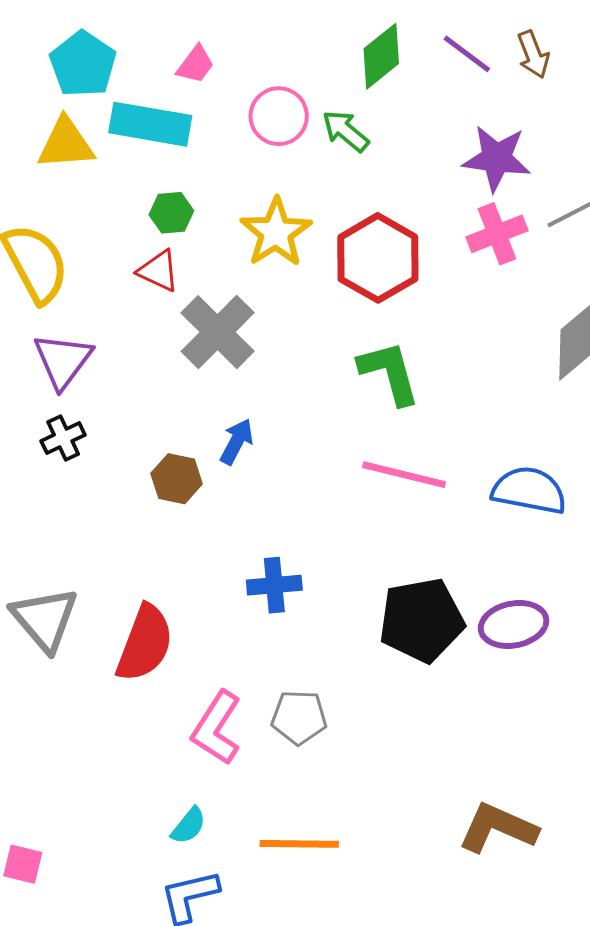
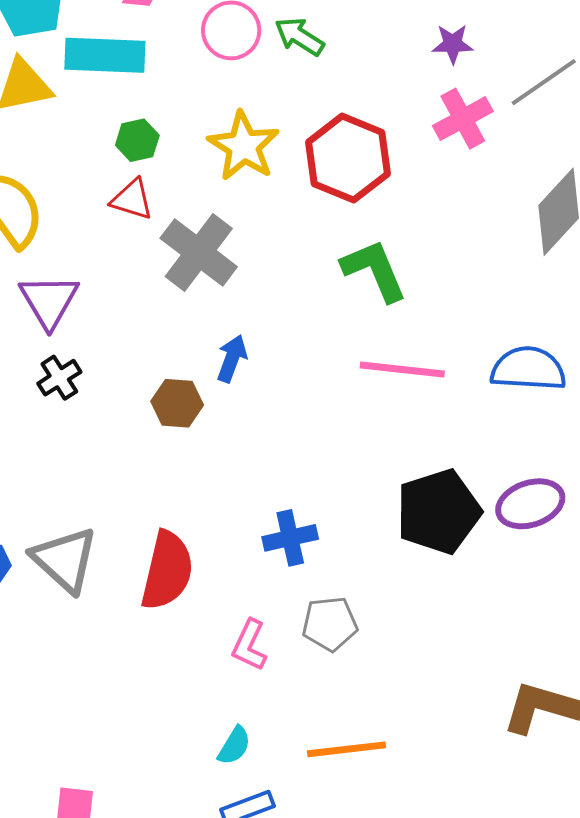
purple star: (497, 158) -> (453, 44), size x0.6
blue cross: (274, 585) -> (290, 538), moved
pink L-shape: (217, 728) -> (249, 645), size x0.7

